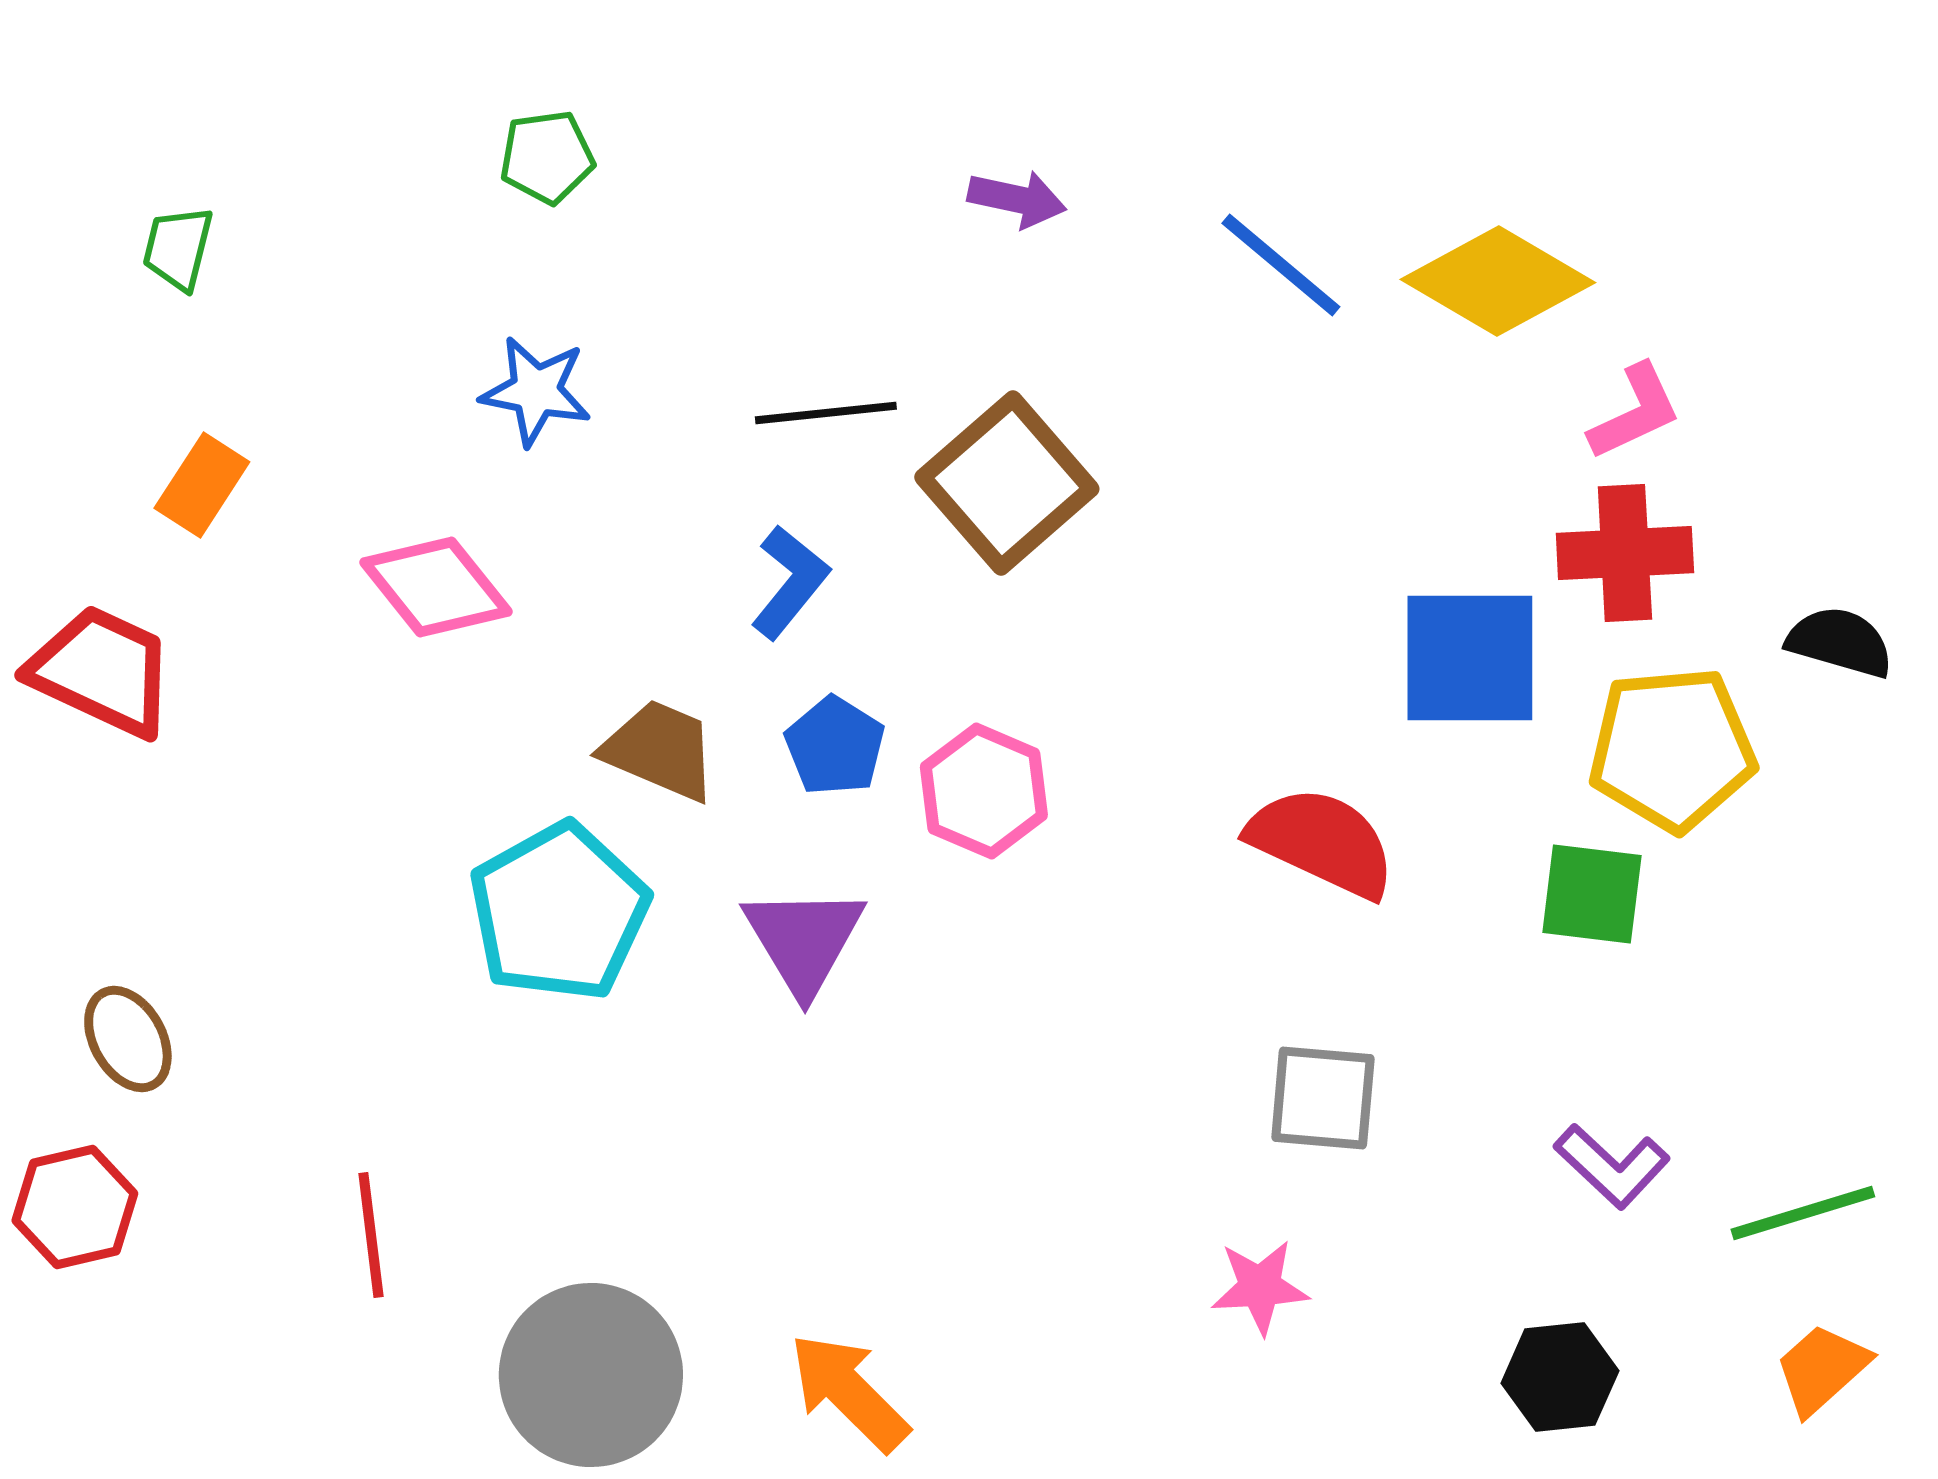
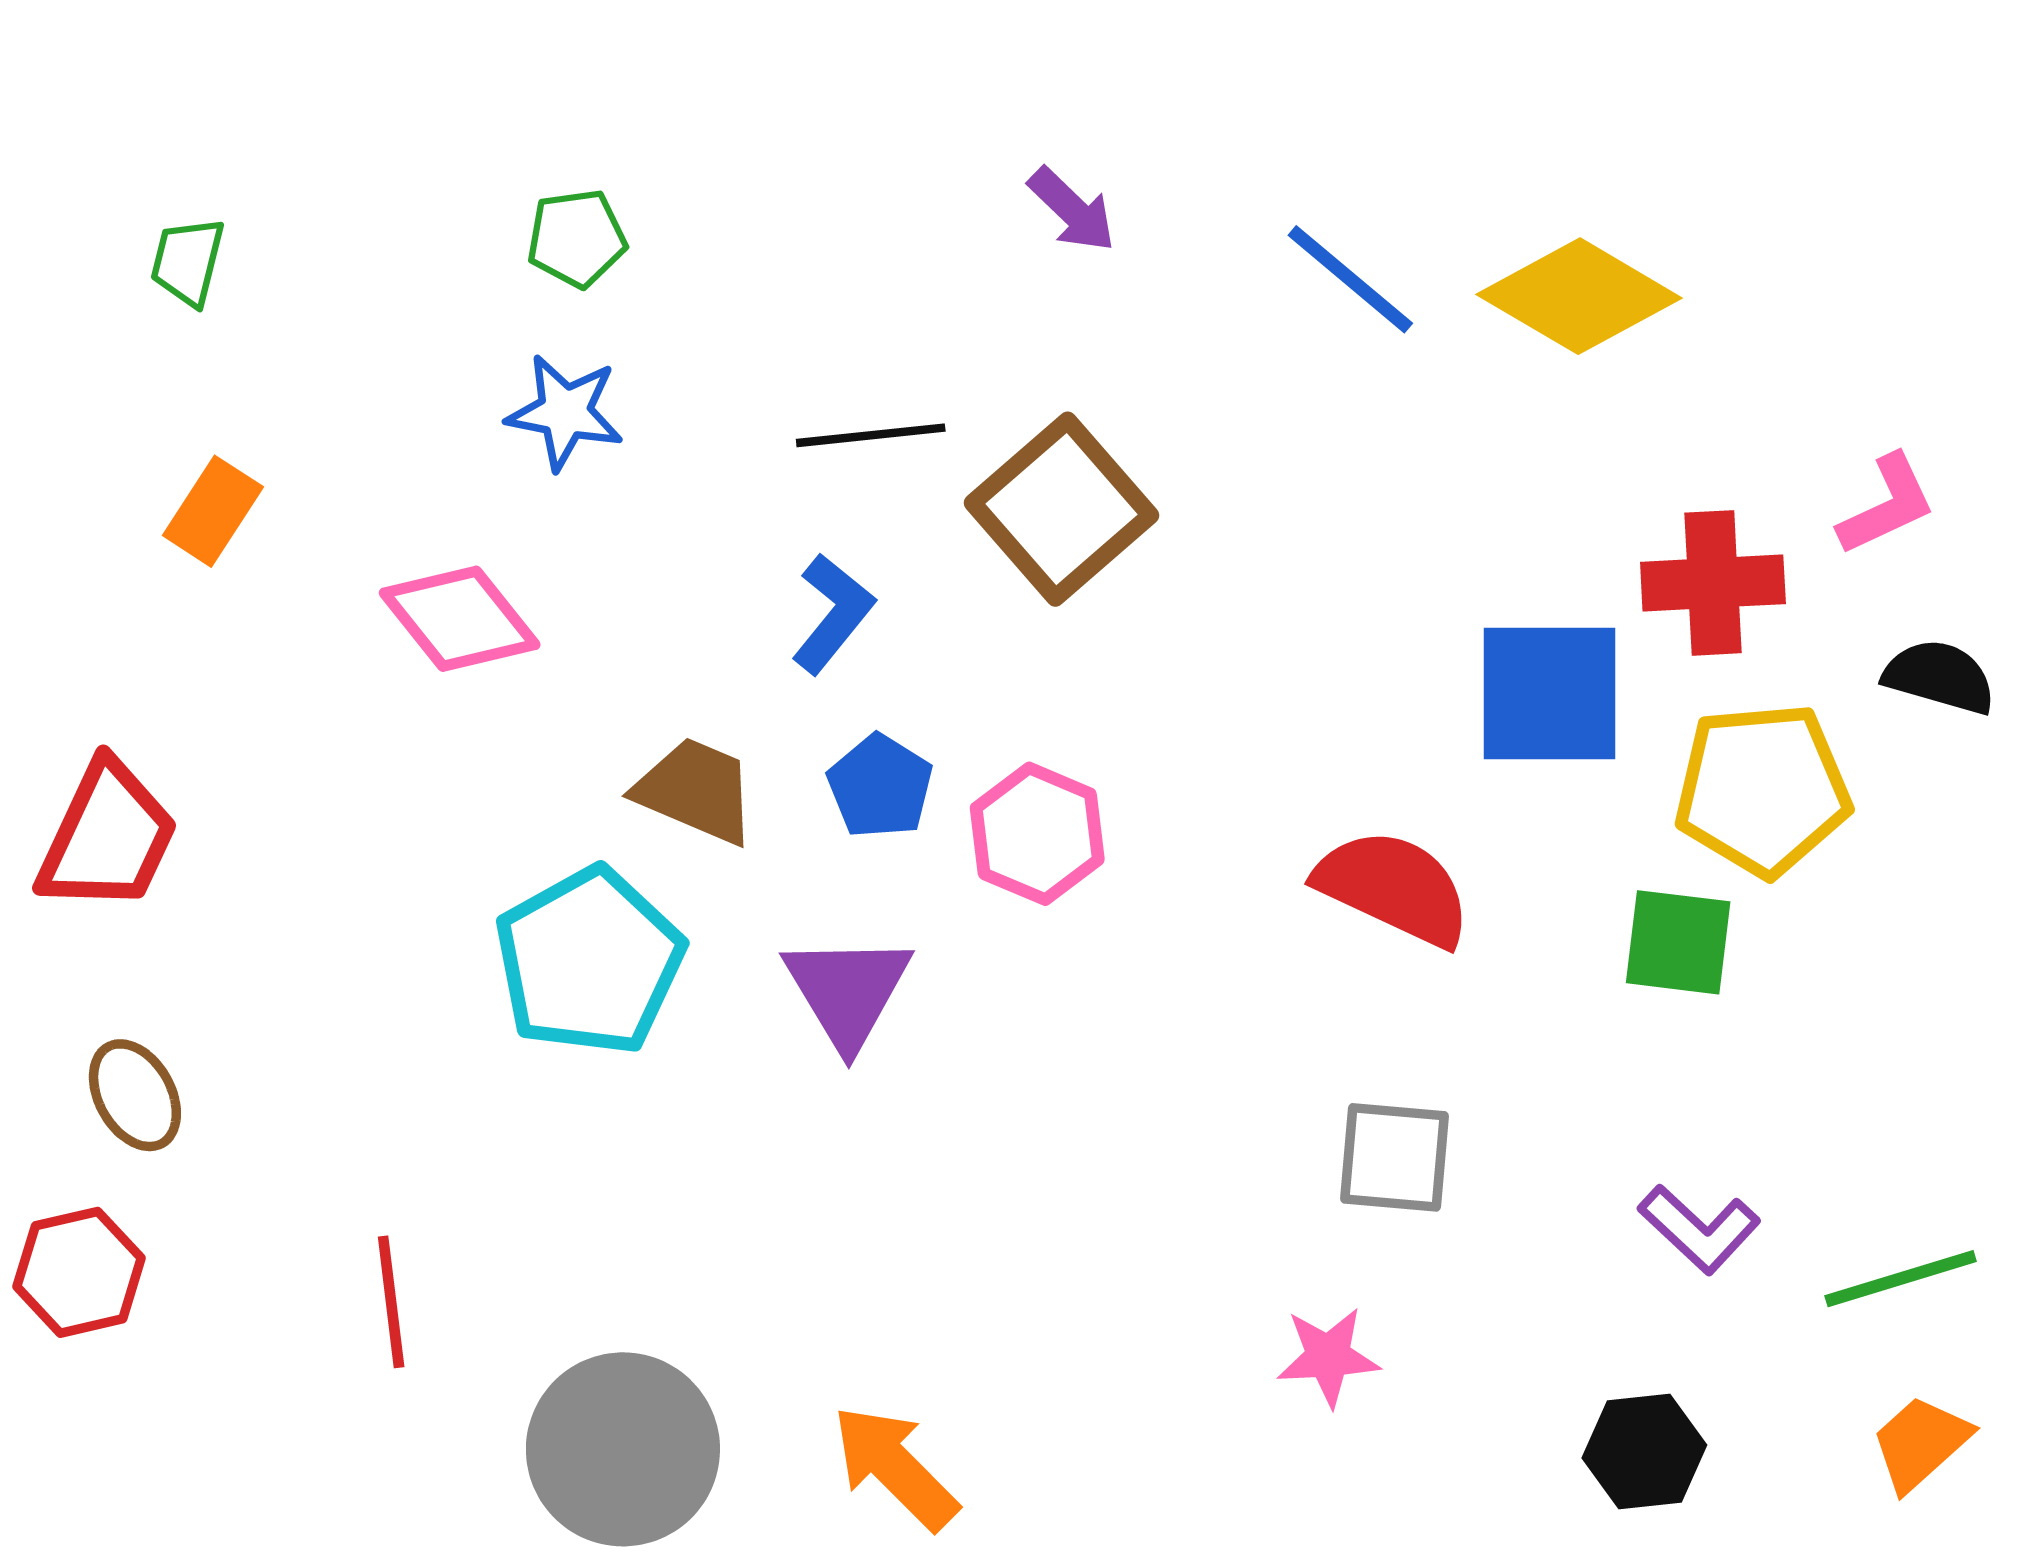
green pentagon: (547, 157) -> (577, 238), moved
purple arrow: (1017, 199) -> (1072, 210), turned 32
pink L-shape: (1635, 412) -> (1887, 505), moved
red trapezoid: (102, 671) -> (108, 837), moved, turned 90

